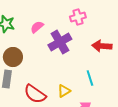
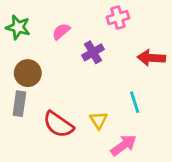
purple cross: (60, 42) -> (93, 52), size x0.7
yellow triangle: (64, 91) -> (99, 120), turned -32

